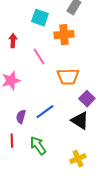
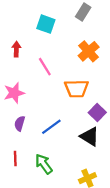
orange cross: (64, 35) -> (89, 51), moved, turned -36
purple semicircle: (21, 117) -> (20, 123), moved

